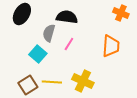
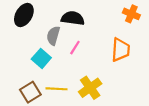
yellow cross: (83, 81) -> (90, 88), turned 30

